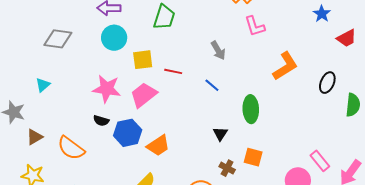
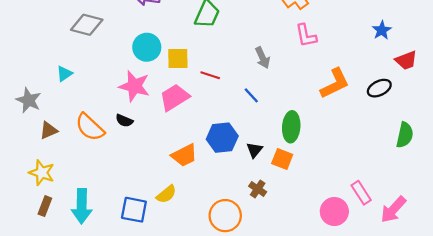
cyan circle: (114, 38) -> (147, 47), moved
black ellipse: (327, 83) -> (379, 88), moved, turned 35
blue hexagon: (128, 133) -> (222, 138), moved
orange semicircle: (71, 148) -> (90, 127), moved
orange square: (253, 157) -> (282, 159), moved

